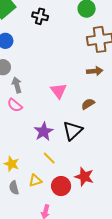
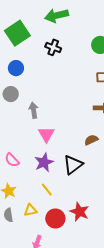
gray arrow: (17, 85) -> (34, 110), moved
pink triangle: (59, 91) -> (46, 134), moved
pink semicircle: (15, 105) -> (12, 160), moved

